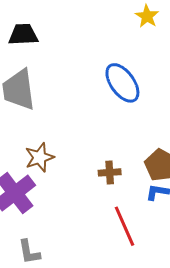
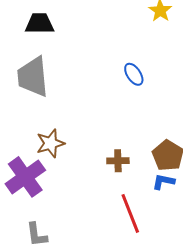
blue ellipse: (122, 83) -> (134, 74), size x0.6

